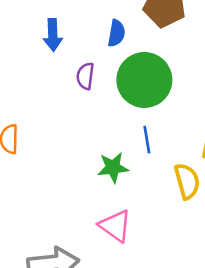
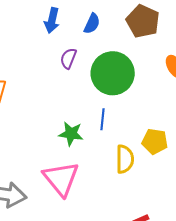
blue semicircle: (116, 33) -> (92, 24), moved
pink triangle: (115, 226) -> (61, 179), size x1.4

